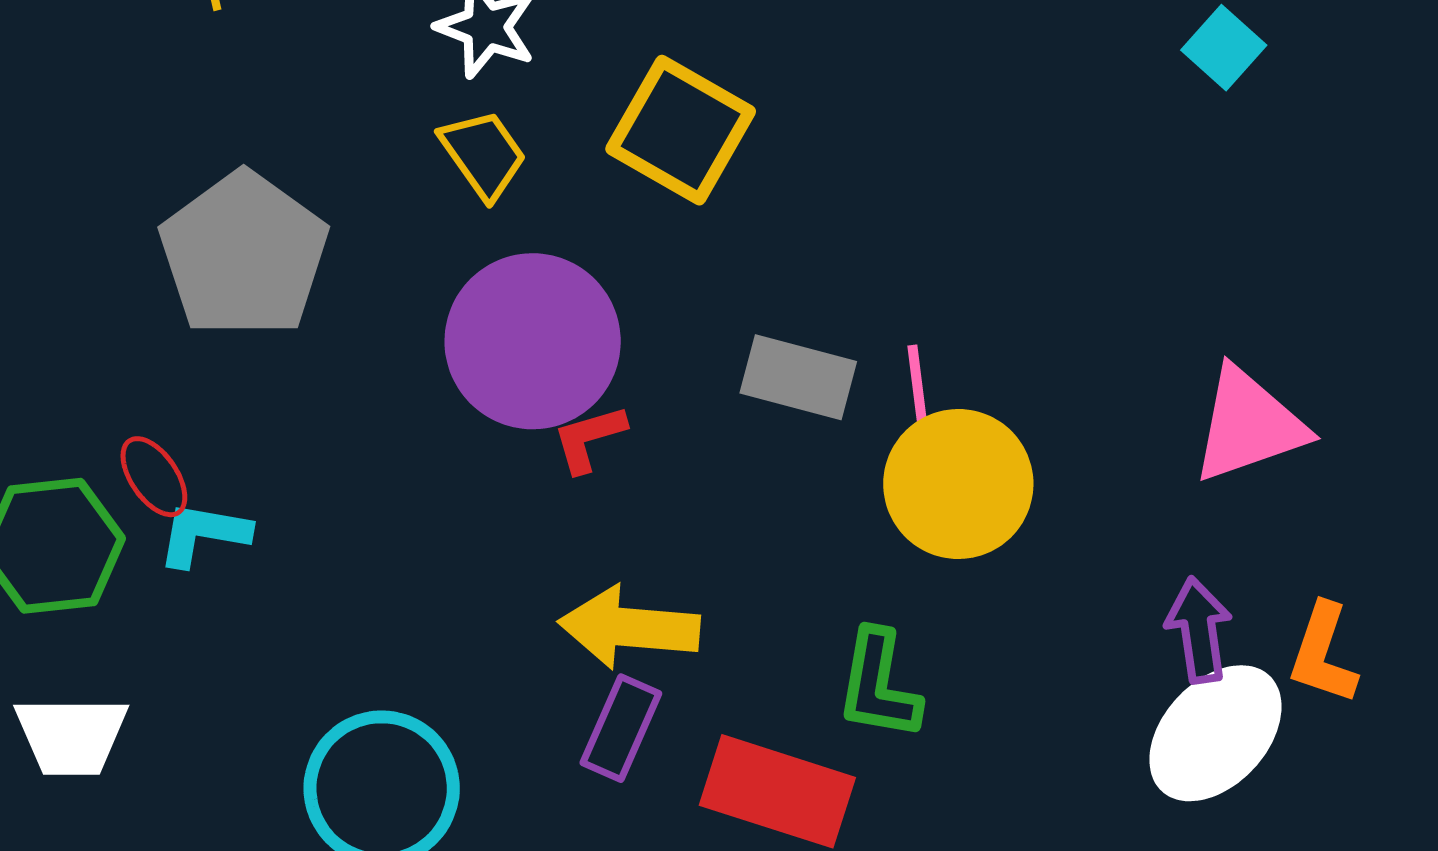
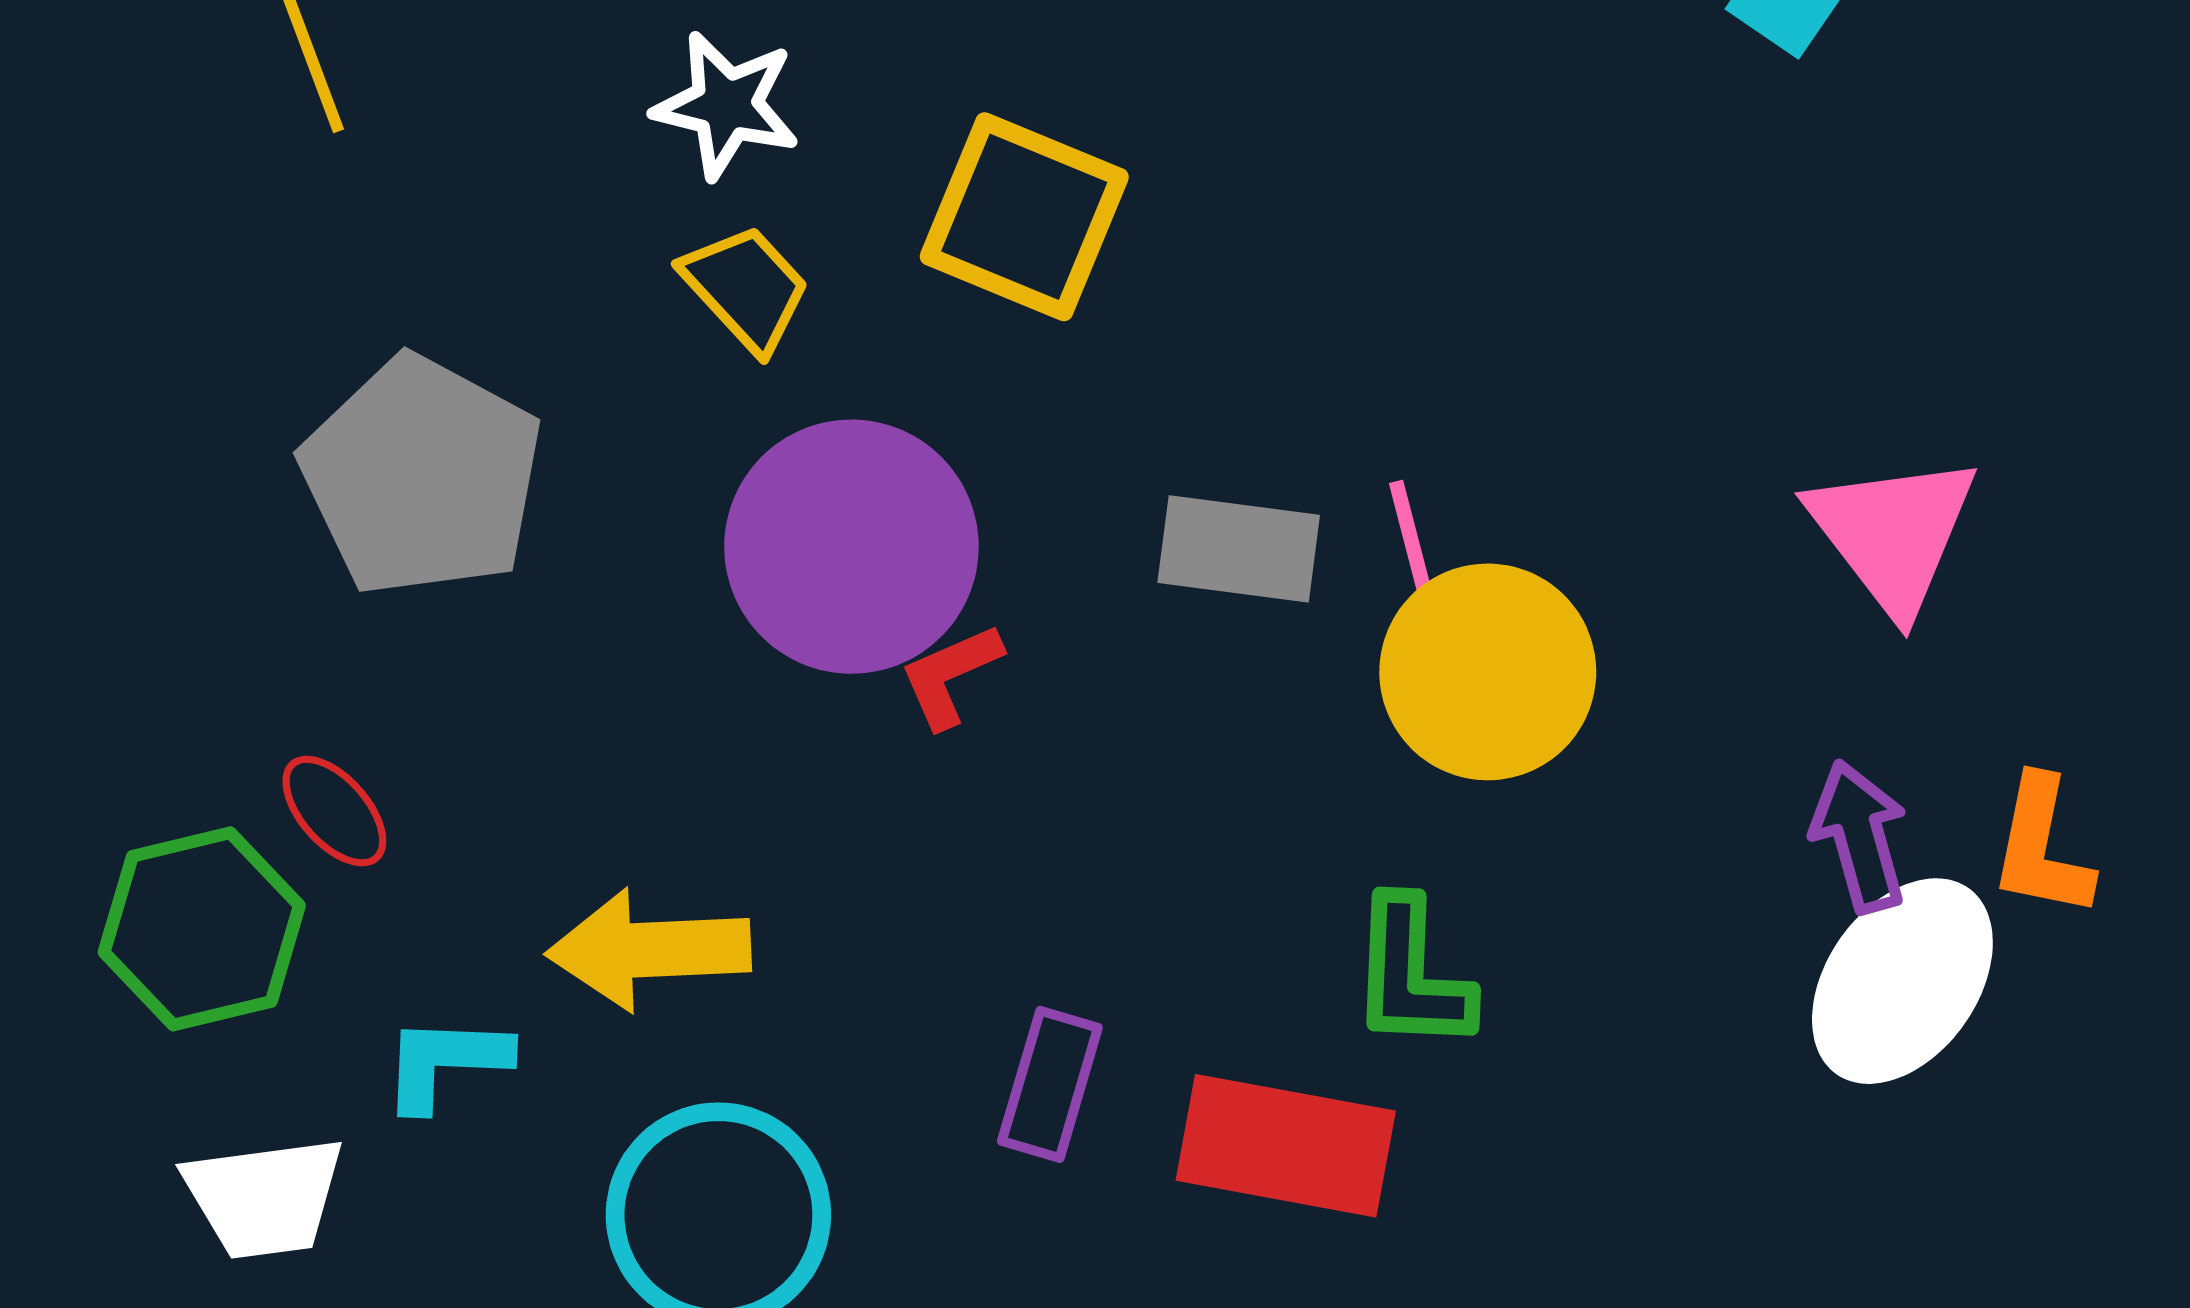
pink triangle: (1249, 425) -> (1893, 533), turned -41
cyan L-shape: (203, 534) -> (445, 1062), moved
yellow arrow: (629, 627) -> (649, 950), moved

